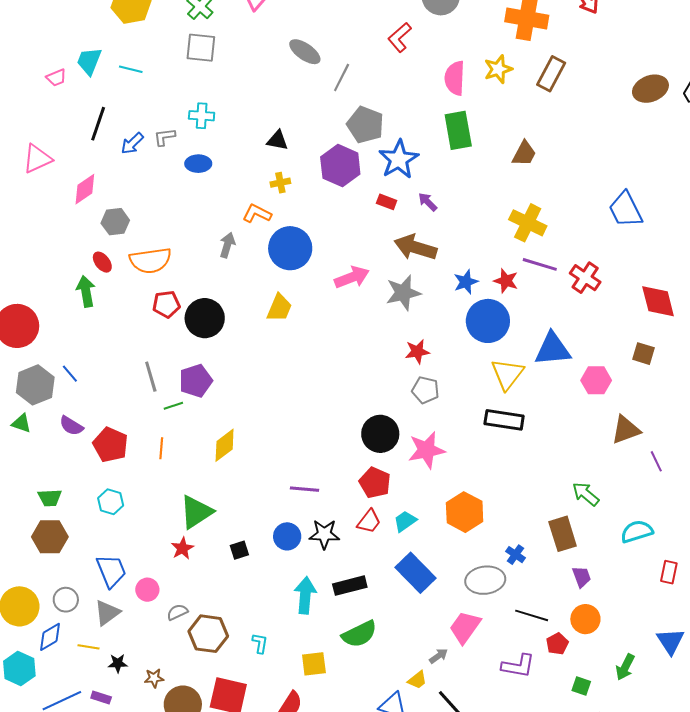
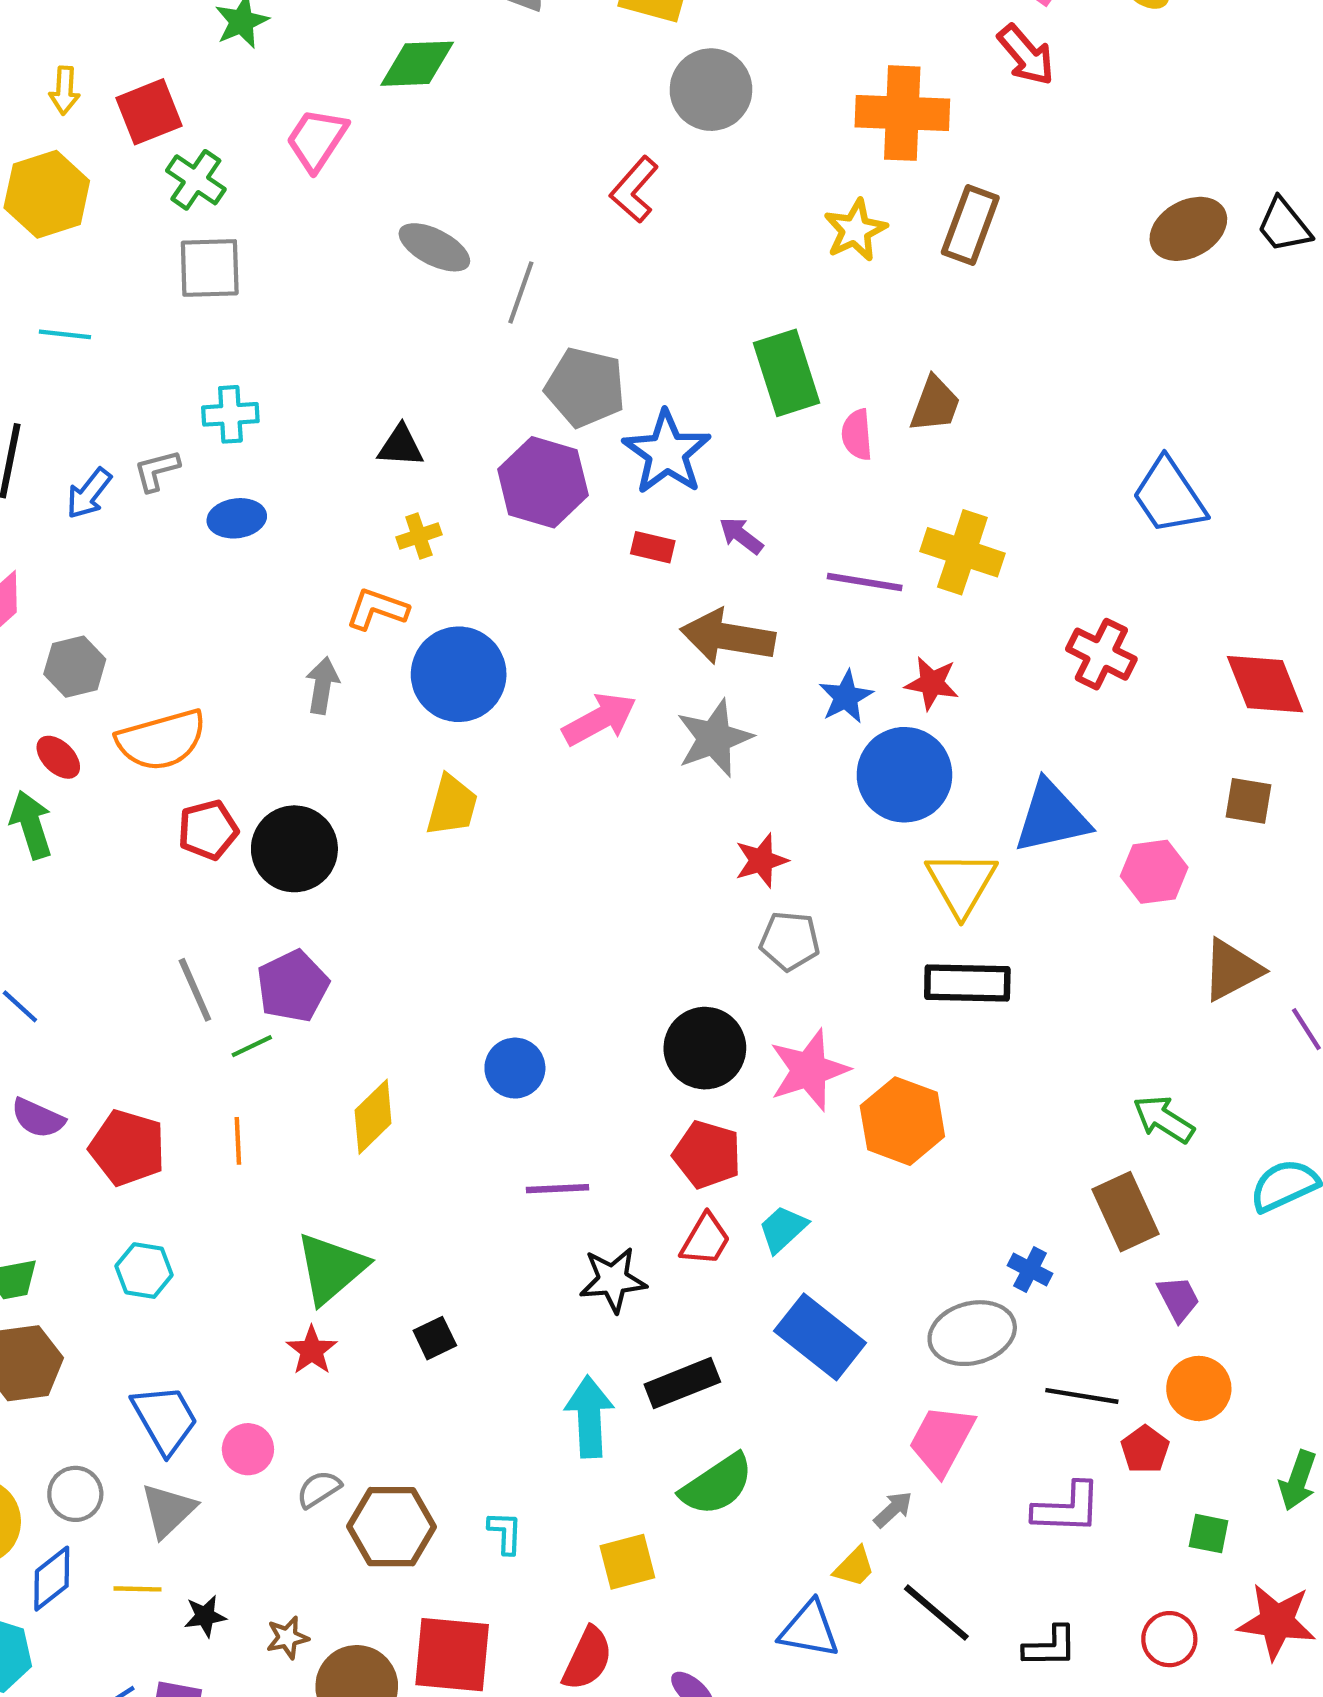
pink semicircle: (455, 78) -> (857, 435), moved, size x0.7
purple line: (540, 264) -> (865, 582), moved
orange hexagon: (465, 512) -> (902, 1121), moved
blue circle: (287, 536) -> (515, 1068), moved

